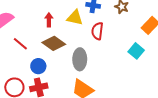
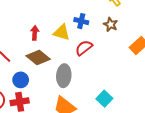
red semicircle: (97, 31) -> (84, 48), turned 42
cyan square: (136, 51) -> (104, 99), moved

